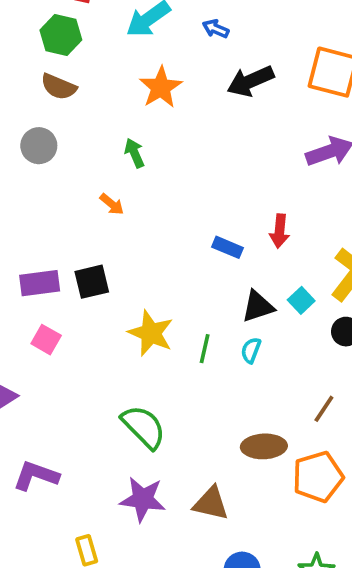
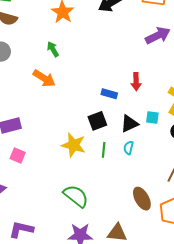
orange arrow: (112, 204) -> (44, 78), size x1.6
black square: (92, 282) -> (97, 121), moved
cyan square: (301, 300) -> (152, 118), turned -32
brown ellipse: (264, 446) -> (142, 199), turned 70

